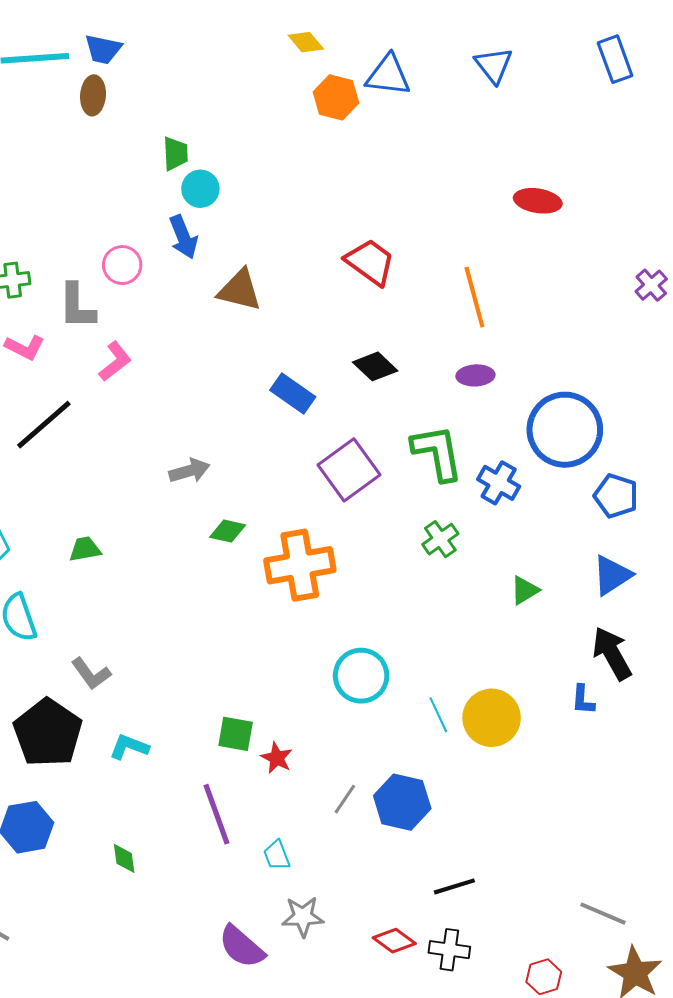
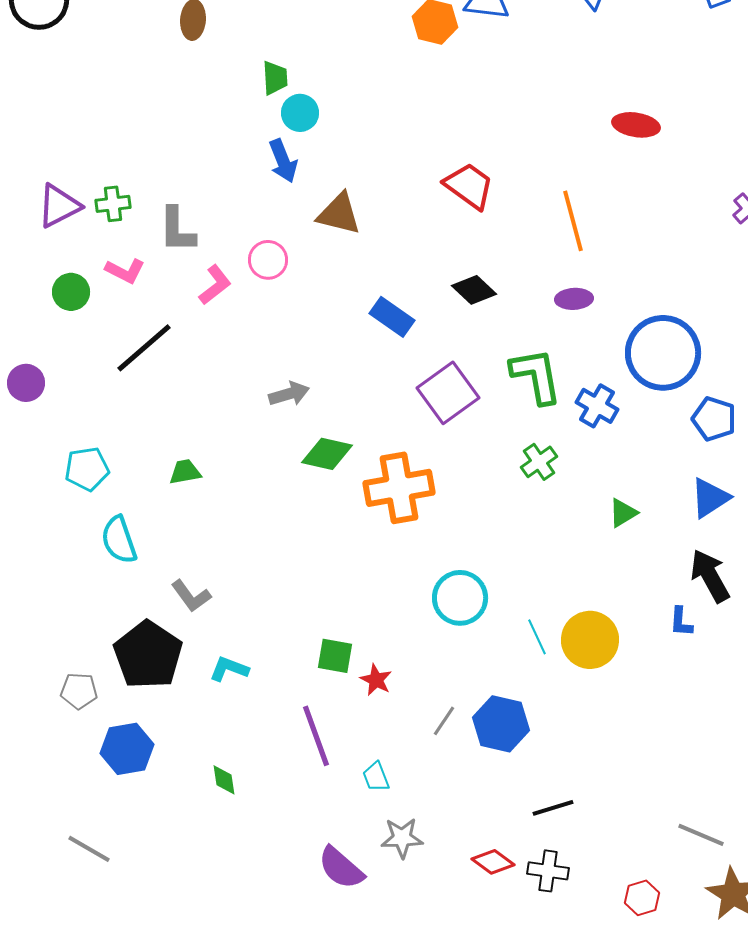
pink circle: (122, 265) -> (268, 260), moved
green diamond: (228, 531) -> (327, 454), size x1.4

